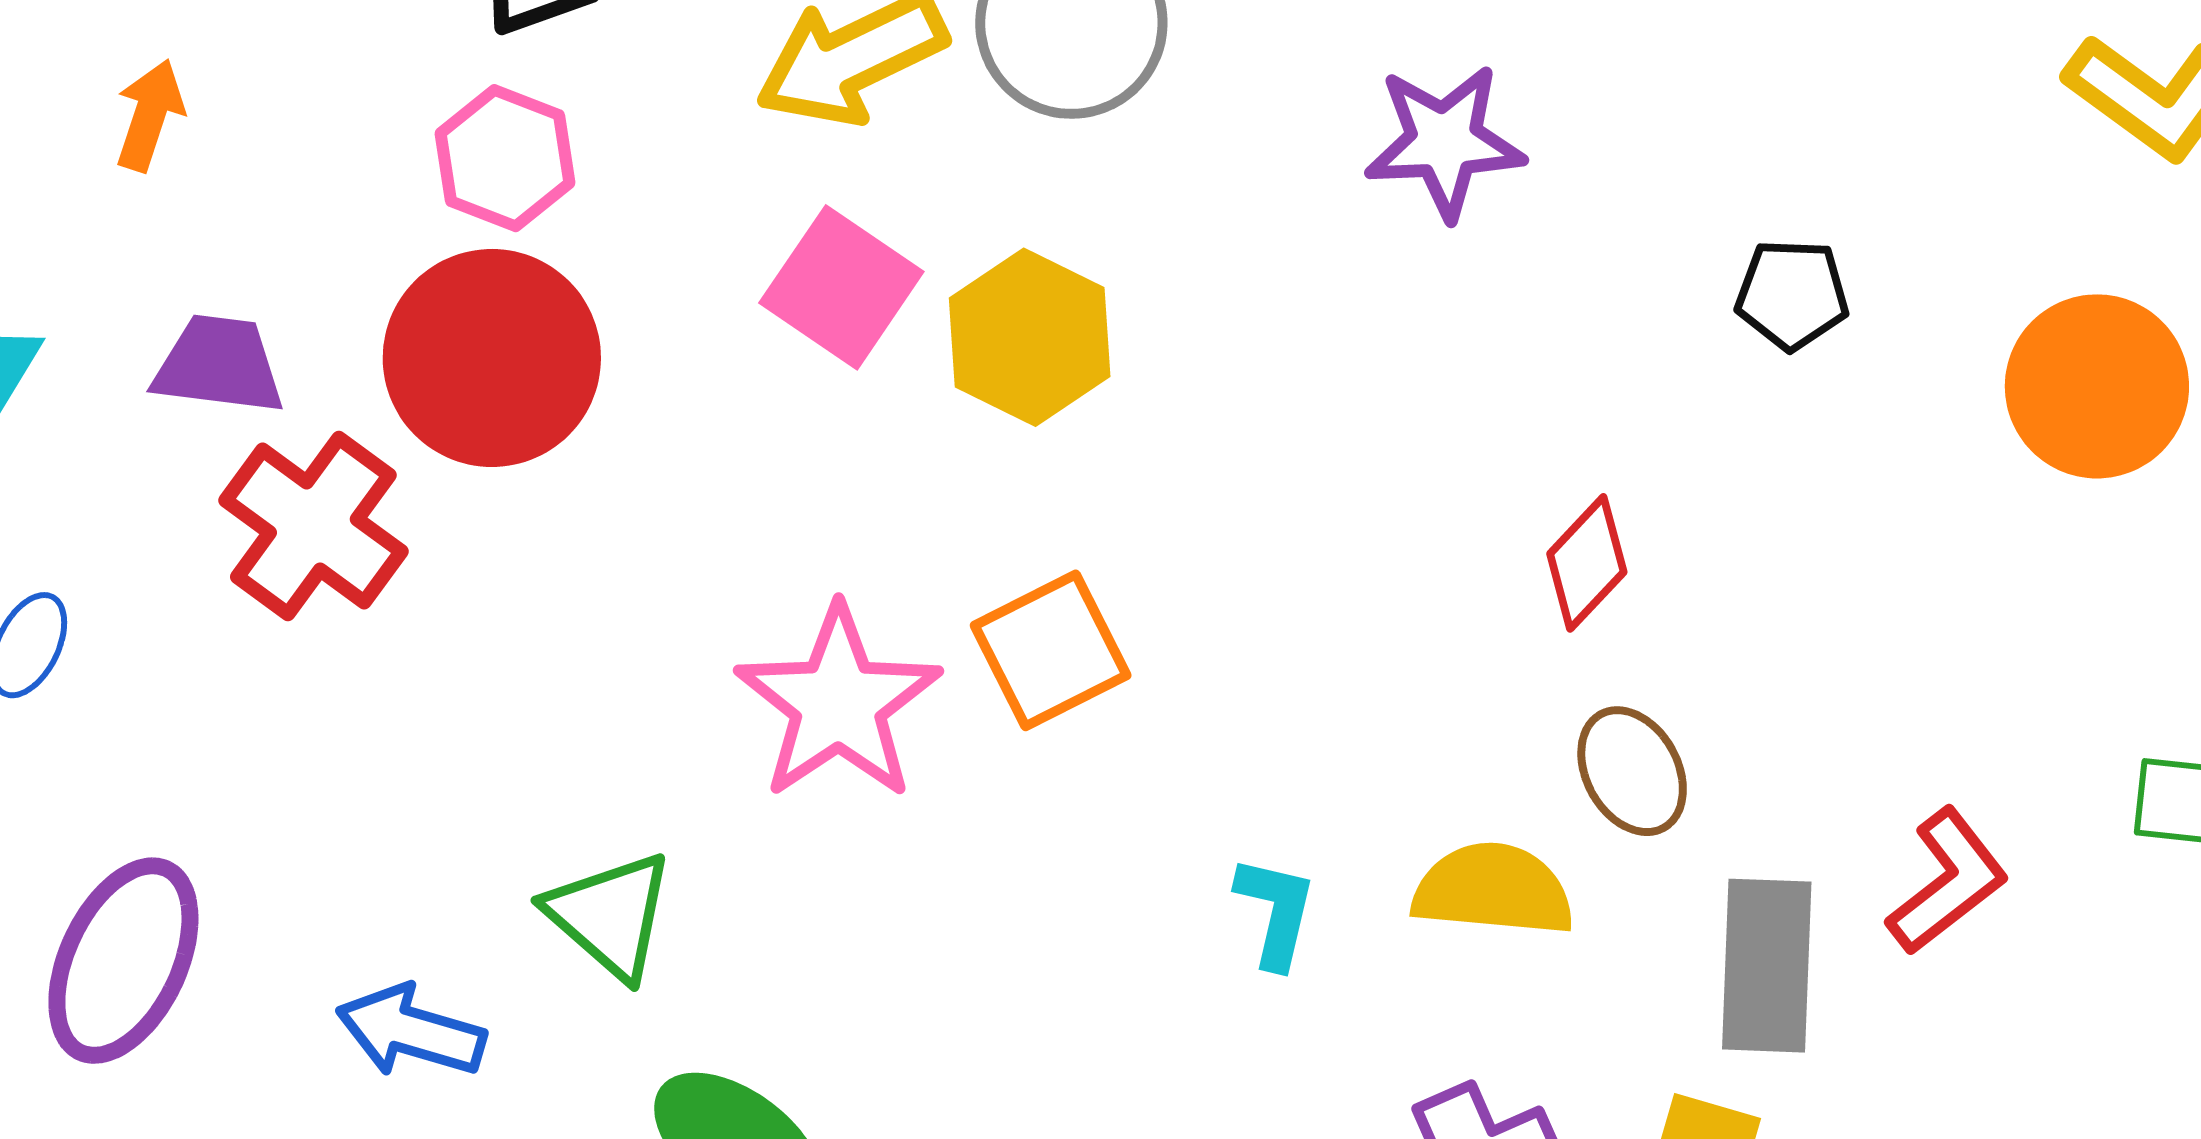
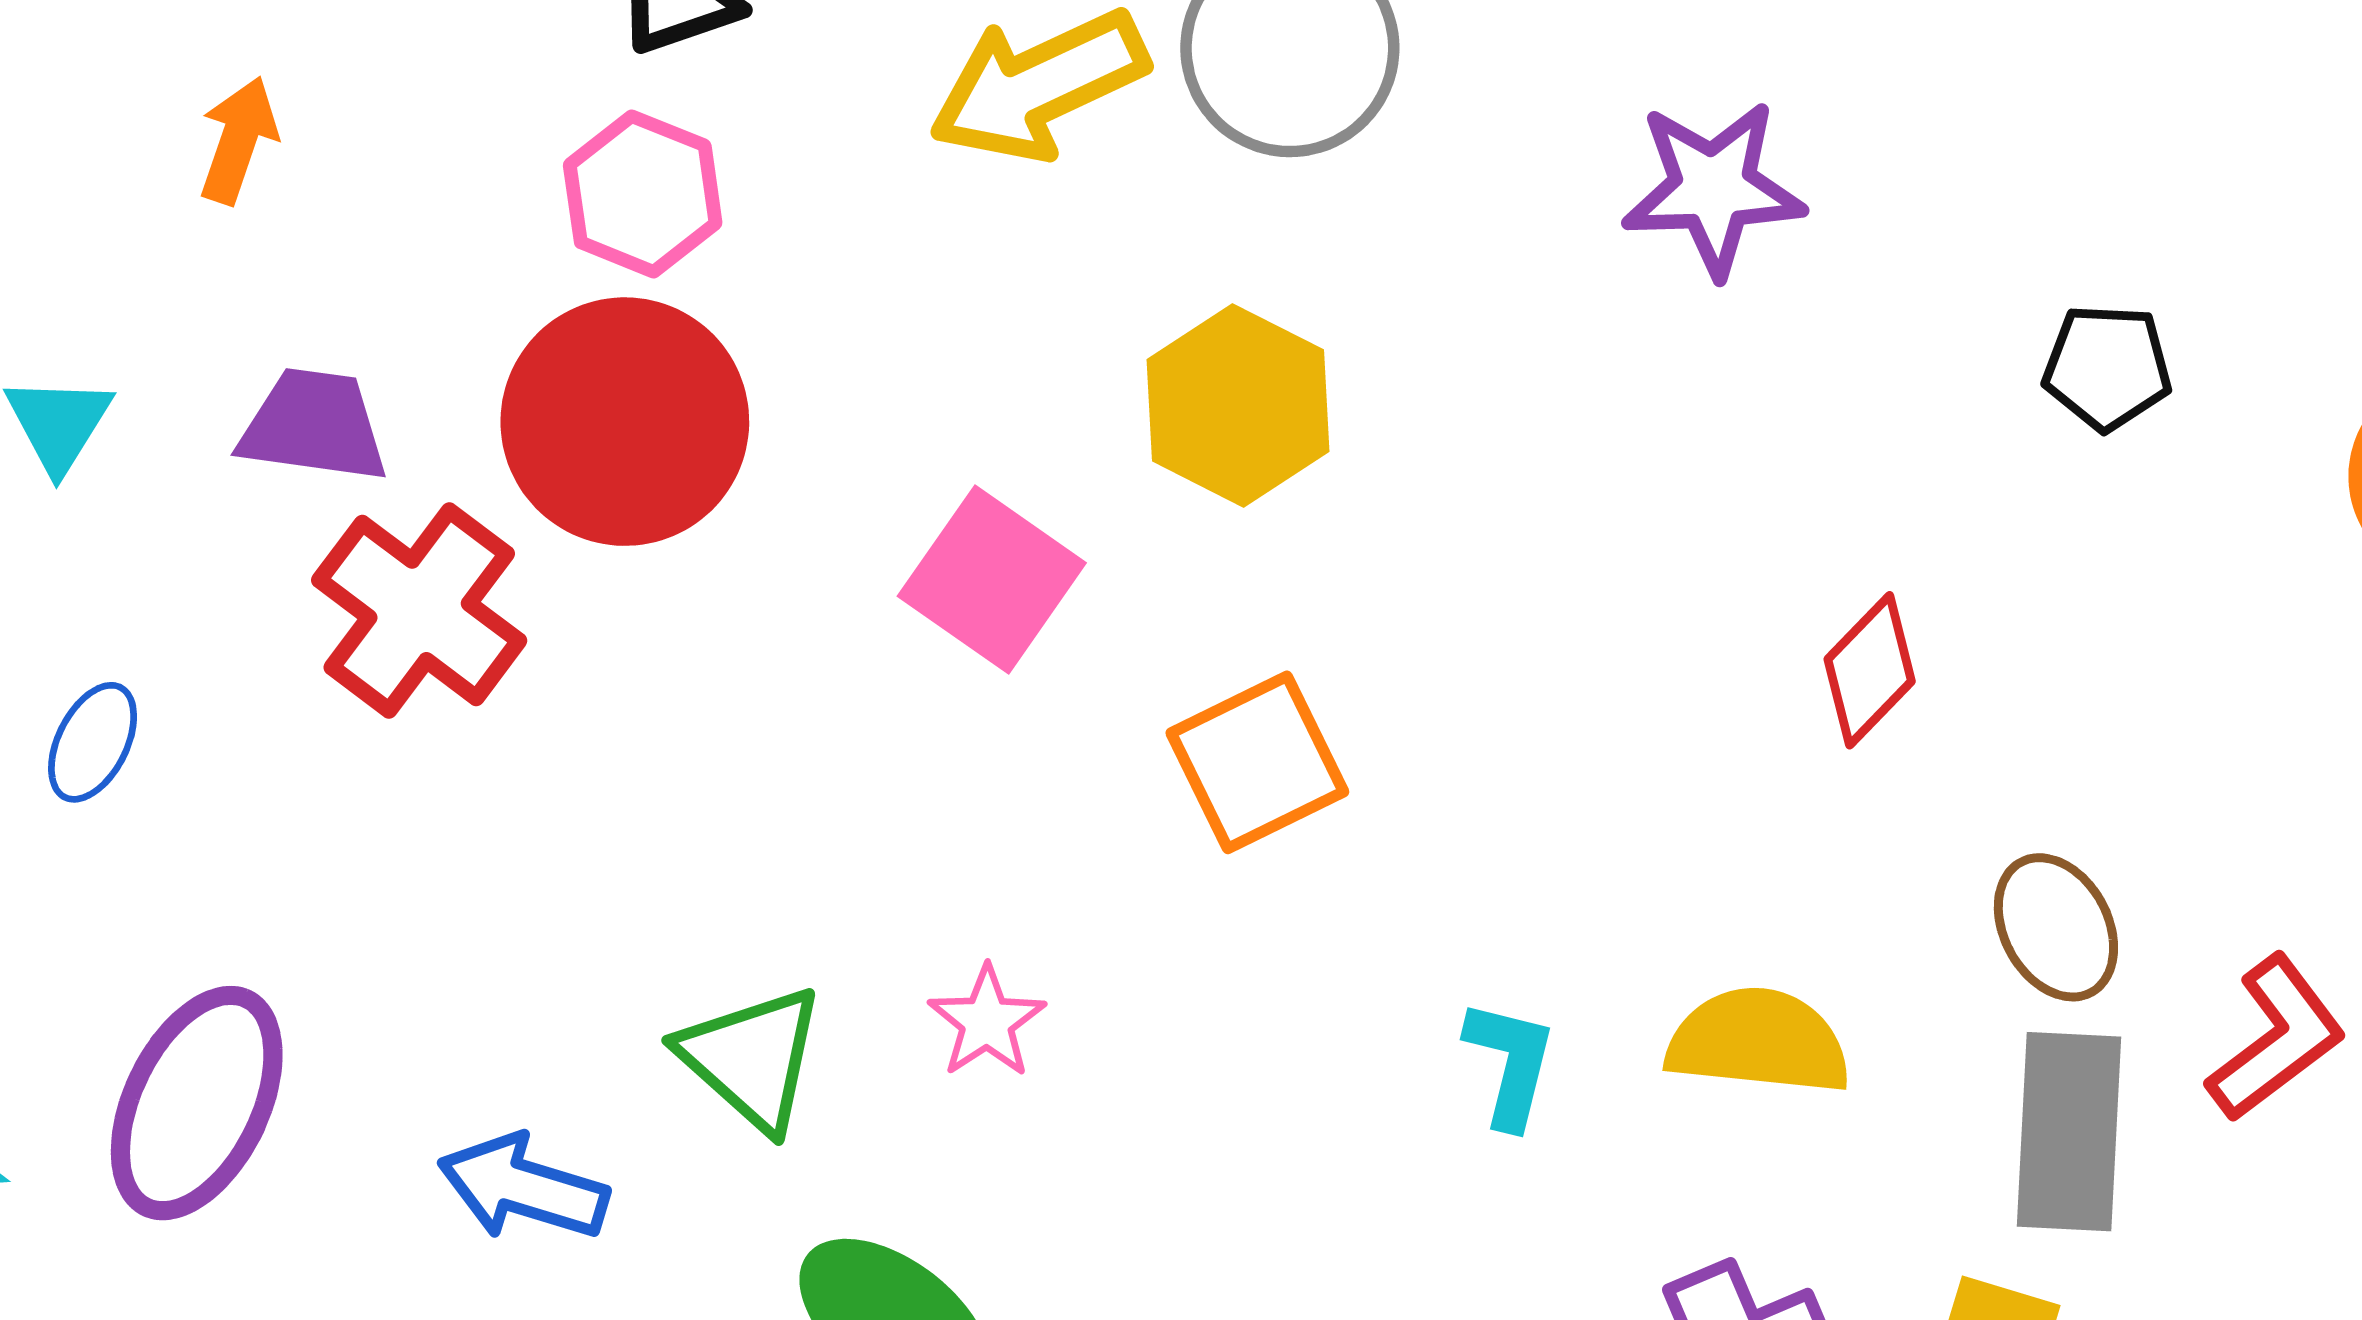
pink square: (841, 287) -> (992, 580), moved
pink star: (838, 703) -> (987, 1022), moved, size x0.5
brown ellipse: (1632, 771) -> (2056, 927), moved

